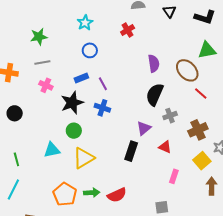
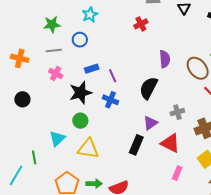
cyan star: (85, 23) -> (90, 15), moved
blue circle: (90, 50) -> (80, 40), moved
black semicircle: (155, 94) -> (149, 88), moved
red triangle: (165, 147) -> (170, 143), size x1.5
cyan triangle: (52, 150) -> (57, 138), turned -36
yellow triangle: (84, 158) -> (88, 149), turned 35
green line: (16, 159) -> (34, 157), moved

